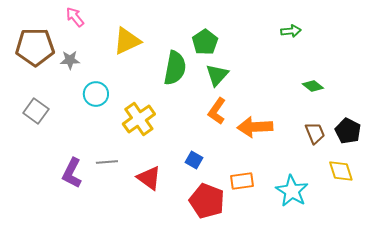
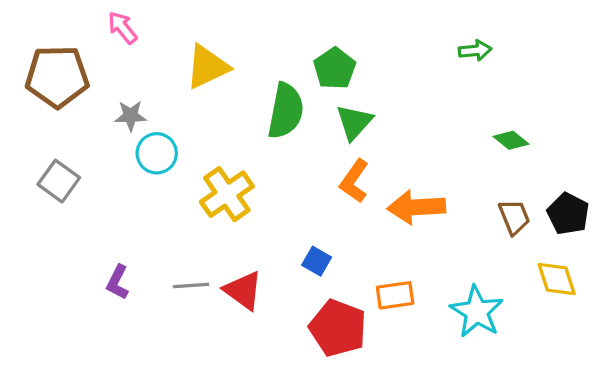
gray star: (70, 60) -> (131, 116), moved
gray line: (107, 162) -> (191, 286), moved
purple L-shape: (72, 173) -> (118, 282), size x0.7

